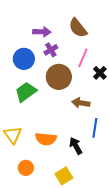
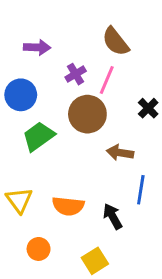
purple arrow: (42, 32) -> (37, 47), moved
pink line: (83, 58) -> (107, 80), moved
blue circle: (24, 59) -> (21, 95), moved

